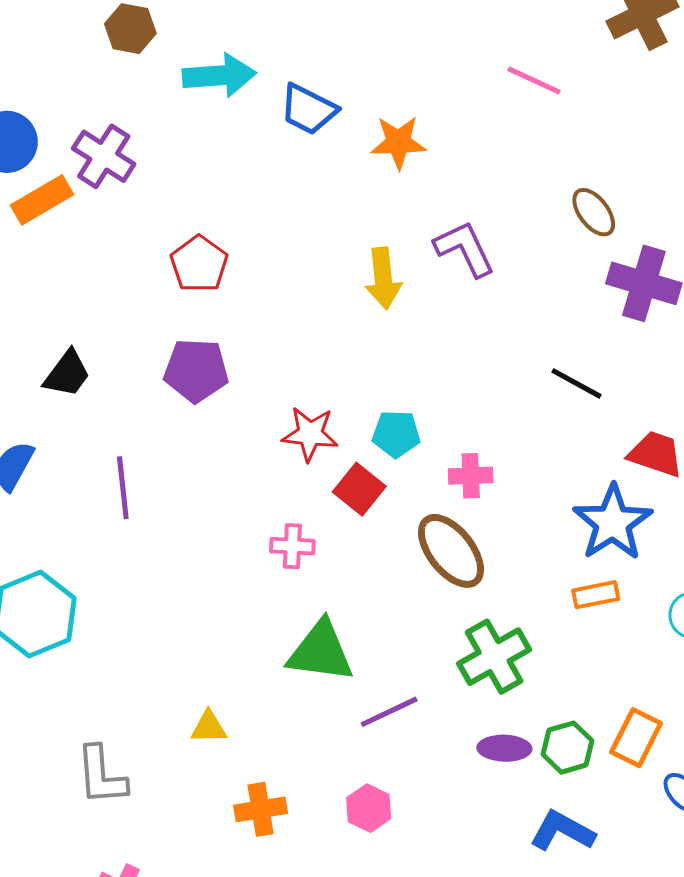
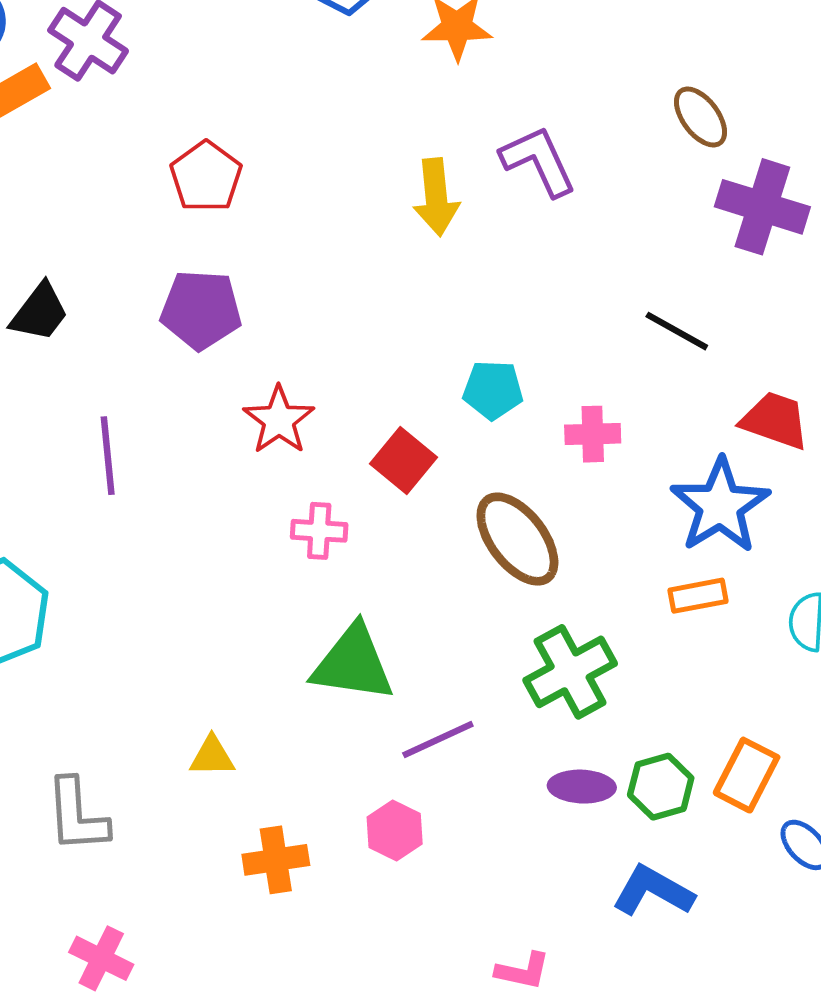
red star: (310, 434) -> (279, 420), moved, turned 30
cyan pentagon: (396, 434) -> (493, 390), moved
pink cross: (471, 476) -> (593, 434), moved
pink hexagon: (369, 808) -> (395, 830), moved

